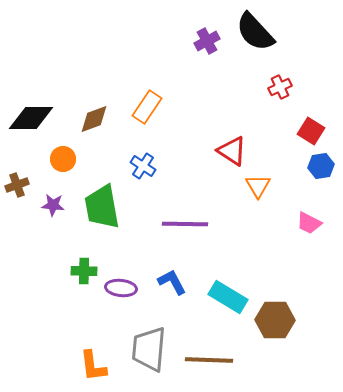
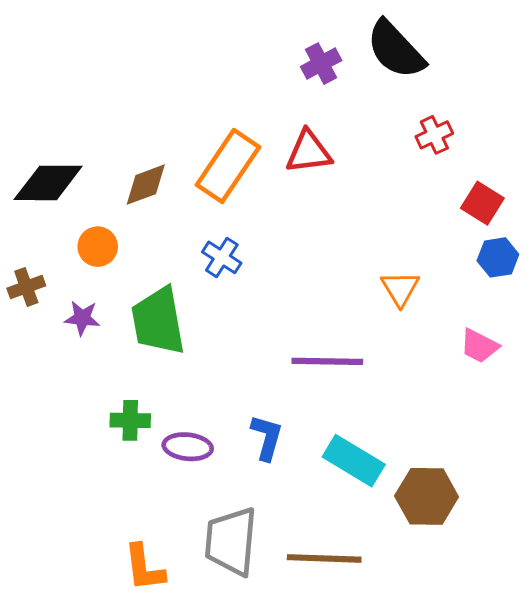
orange rectangle: (147, 107) -> (228, 166), size x1.4
red triangle: (232, 151) -> (309, 152), moved, turned -40
purple line: (185, 224) -> (327, 361), moved
blue L-shape: (172, 282) -> (267, 437), turned 44

